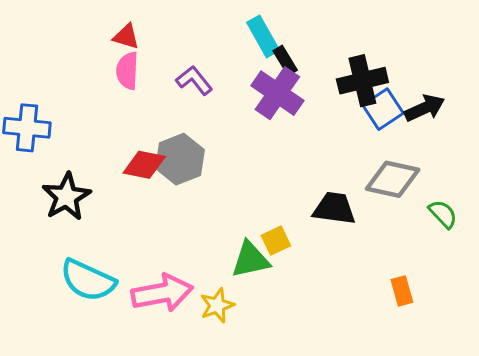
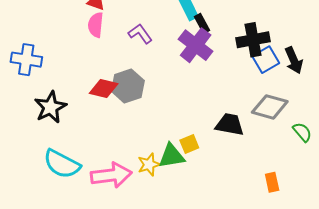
black arrow: (425, 108) -> (294, 60), turned 88
yellow star: (217, 305) -> (149, 164), moved

